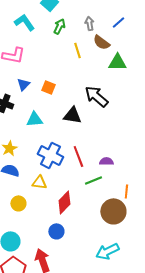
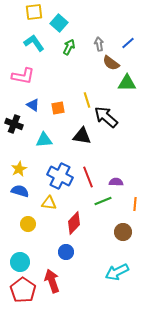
yellow line: (77, 50) -> (87, 100), moved
blue triangle: (23, 84) -> (33, 105), turned -40
orange square: (48, 87) -> (58, 108), turned -32
orange line: (126, 191) -> (135, 204), moved
brown circle: (113, 211) -> (123, 232), size x0.7

